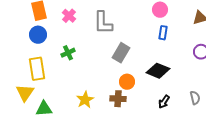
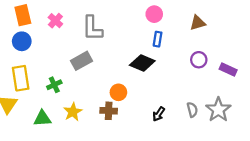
green cross: (68, 53) -> (54, 85), moved
gray rectangle: (121, 53) -> (81, 61), moved, turned 30
black diamond: (158, 71) -> (142, 63), moved
green triangle: (44, 109) -> (42, 118), moved

